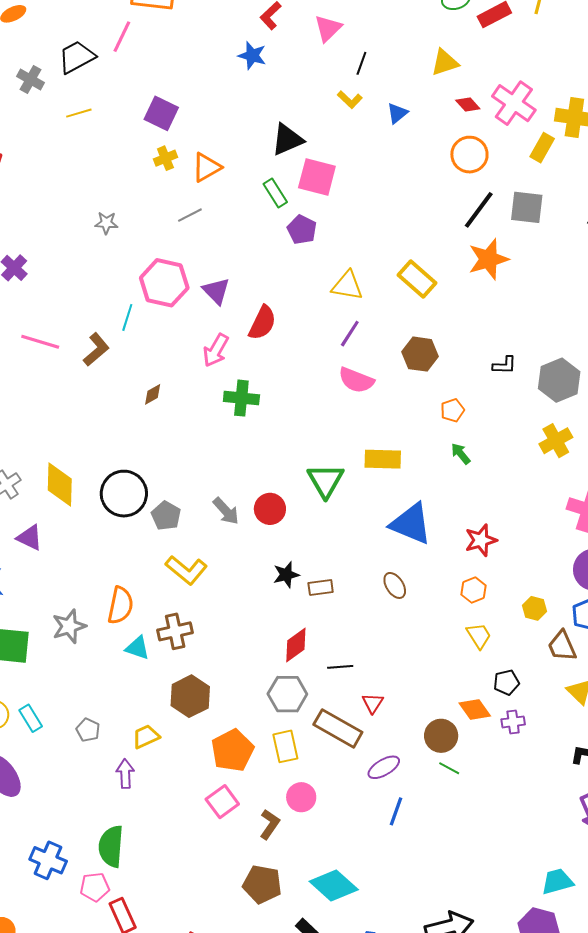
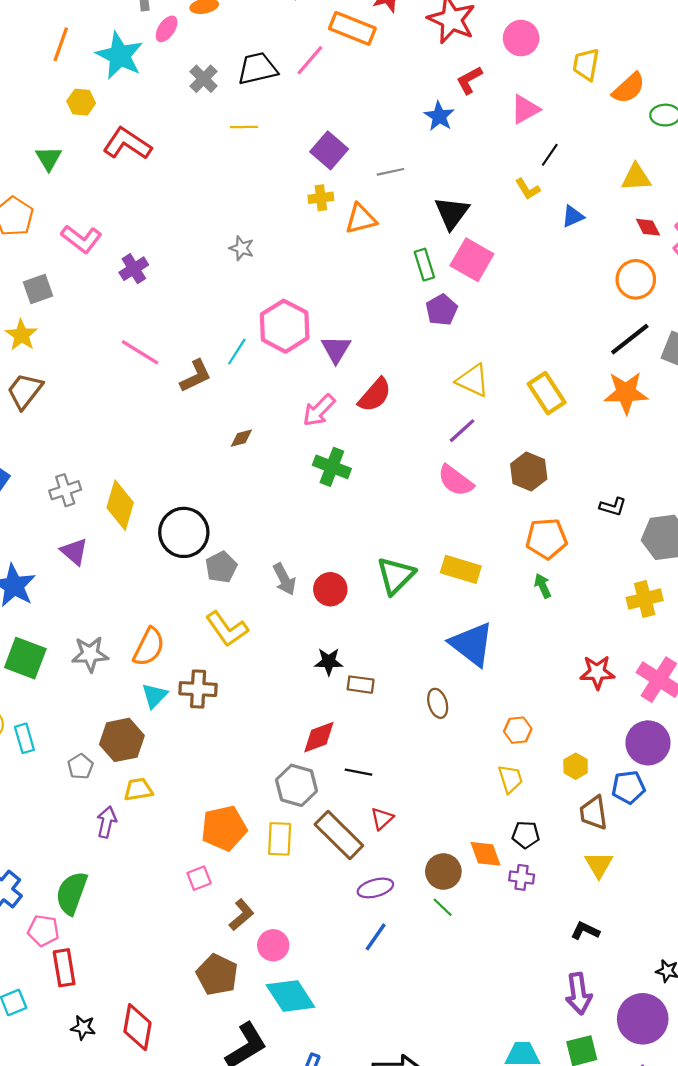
black triangle: (287, 140) -> (452, 213), turned -45
gray line: (190, 215) -> (391, 172), moved
orange pentagon: (452, 410) -> (546, 539), size x1.6
red star: (481, 540) -> (597, 672), moved
cyan triangle: (137, 648) -> (155, 696), turned 40
brown hexagon: (190, 696) -> (122, 740), moved
pink circle: (301, 797) -> (273, 945), moved
pink square: (222, 802) -> (199, 878), size x0.7

